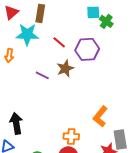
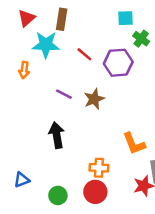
green cross: (106, 21) -> (141, 39), moved
brown star: (65, 68) -> (94, 99), moved
orange L-shape: (100, 116) -> (134, 144), turned -60
black arrow: (16, 123) -> (57, 135), moved

